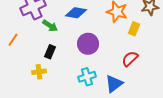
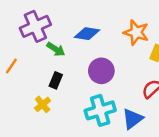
yellow cross: (39, 72) -> (43, 104), turned -32
cyan cross: (87, 77) -> (100, 110), size x1.4

